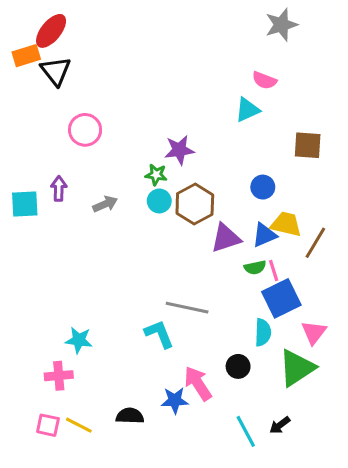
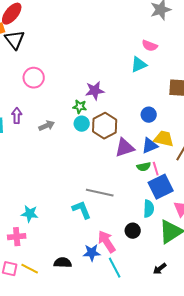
cyan line: (246, 431) -> (115, 268), moved

